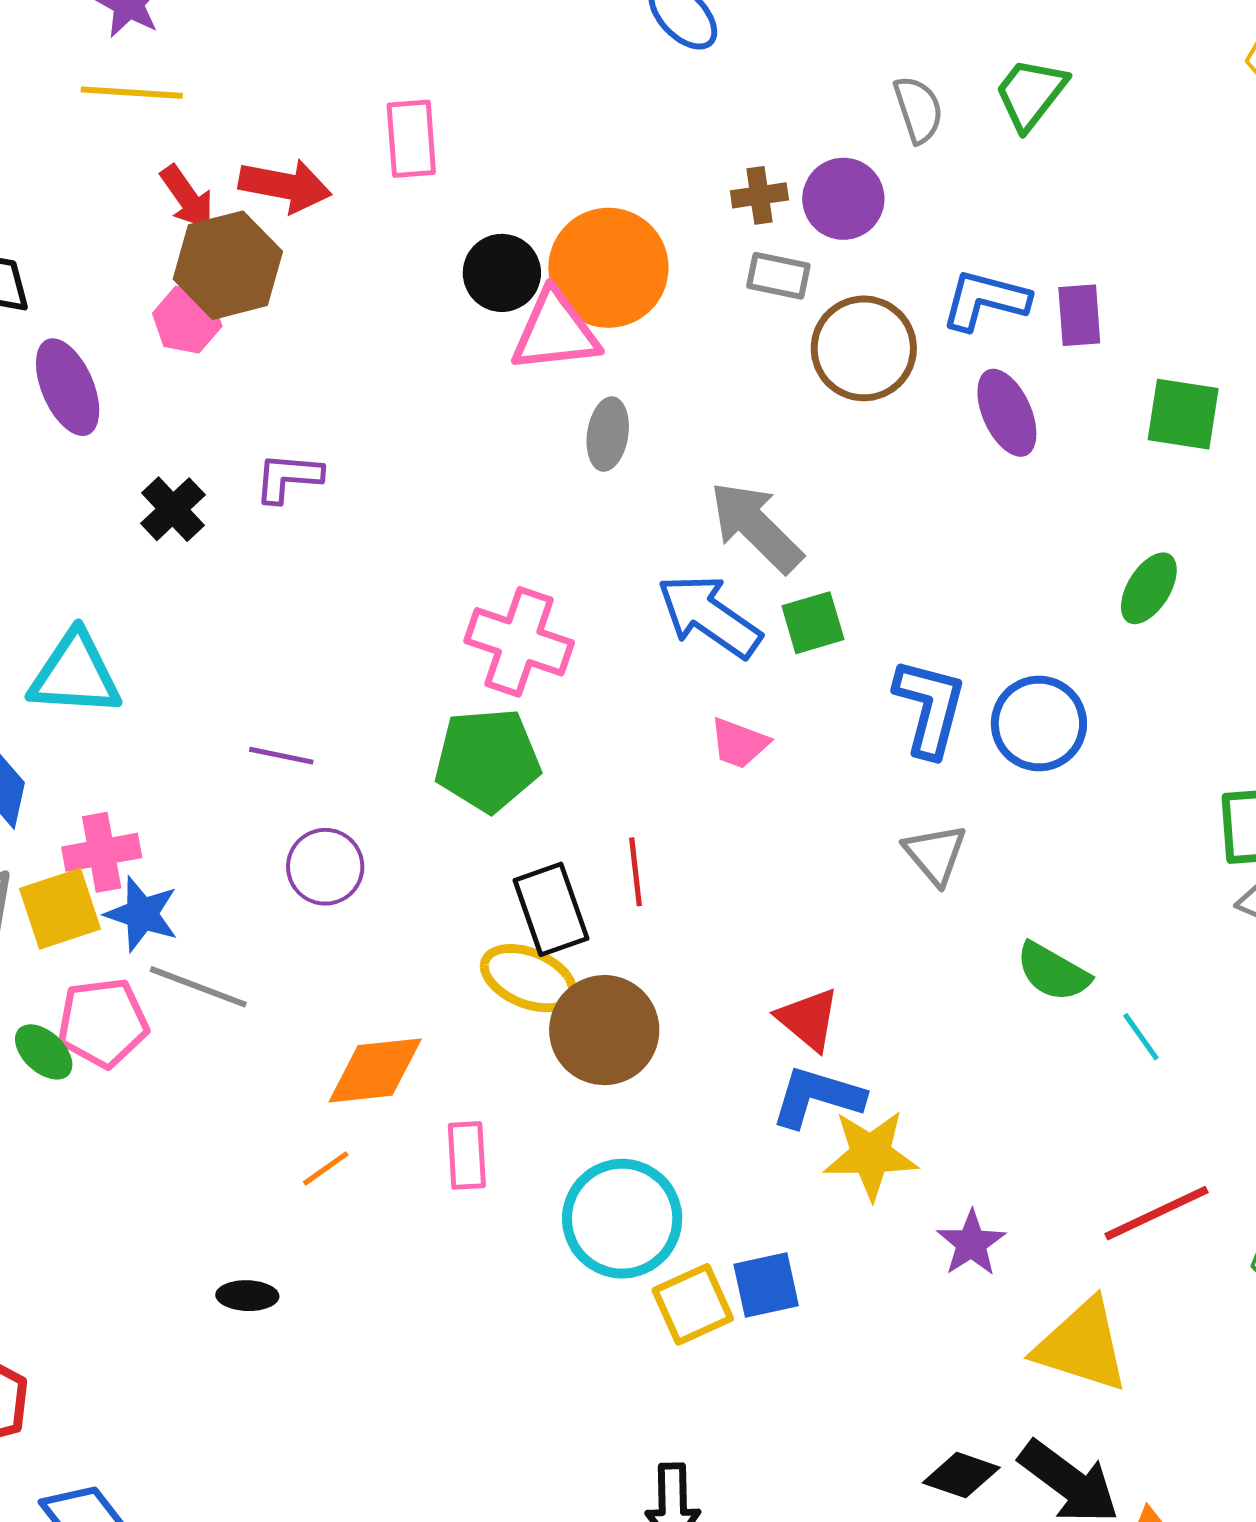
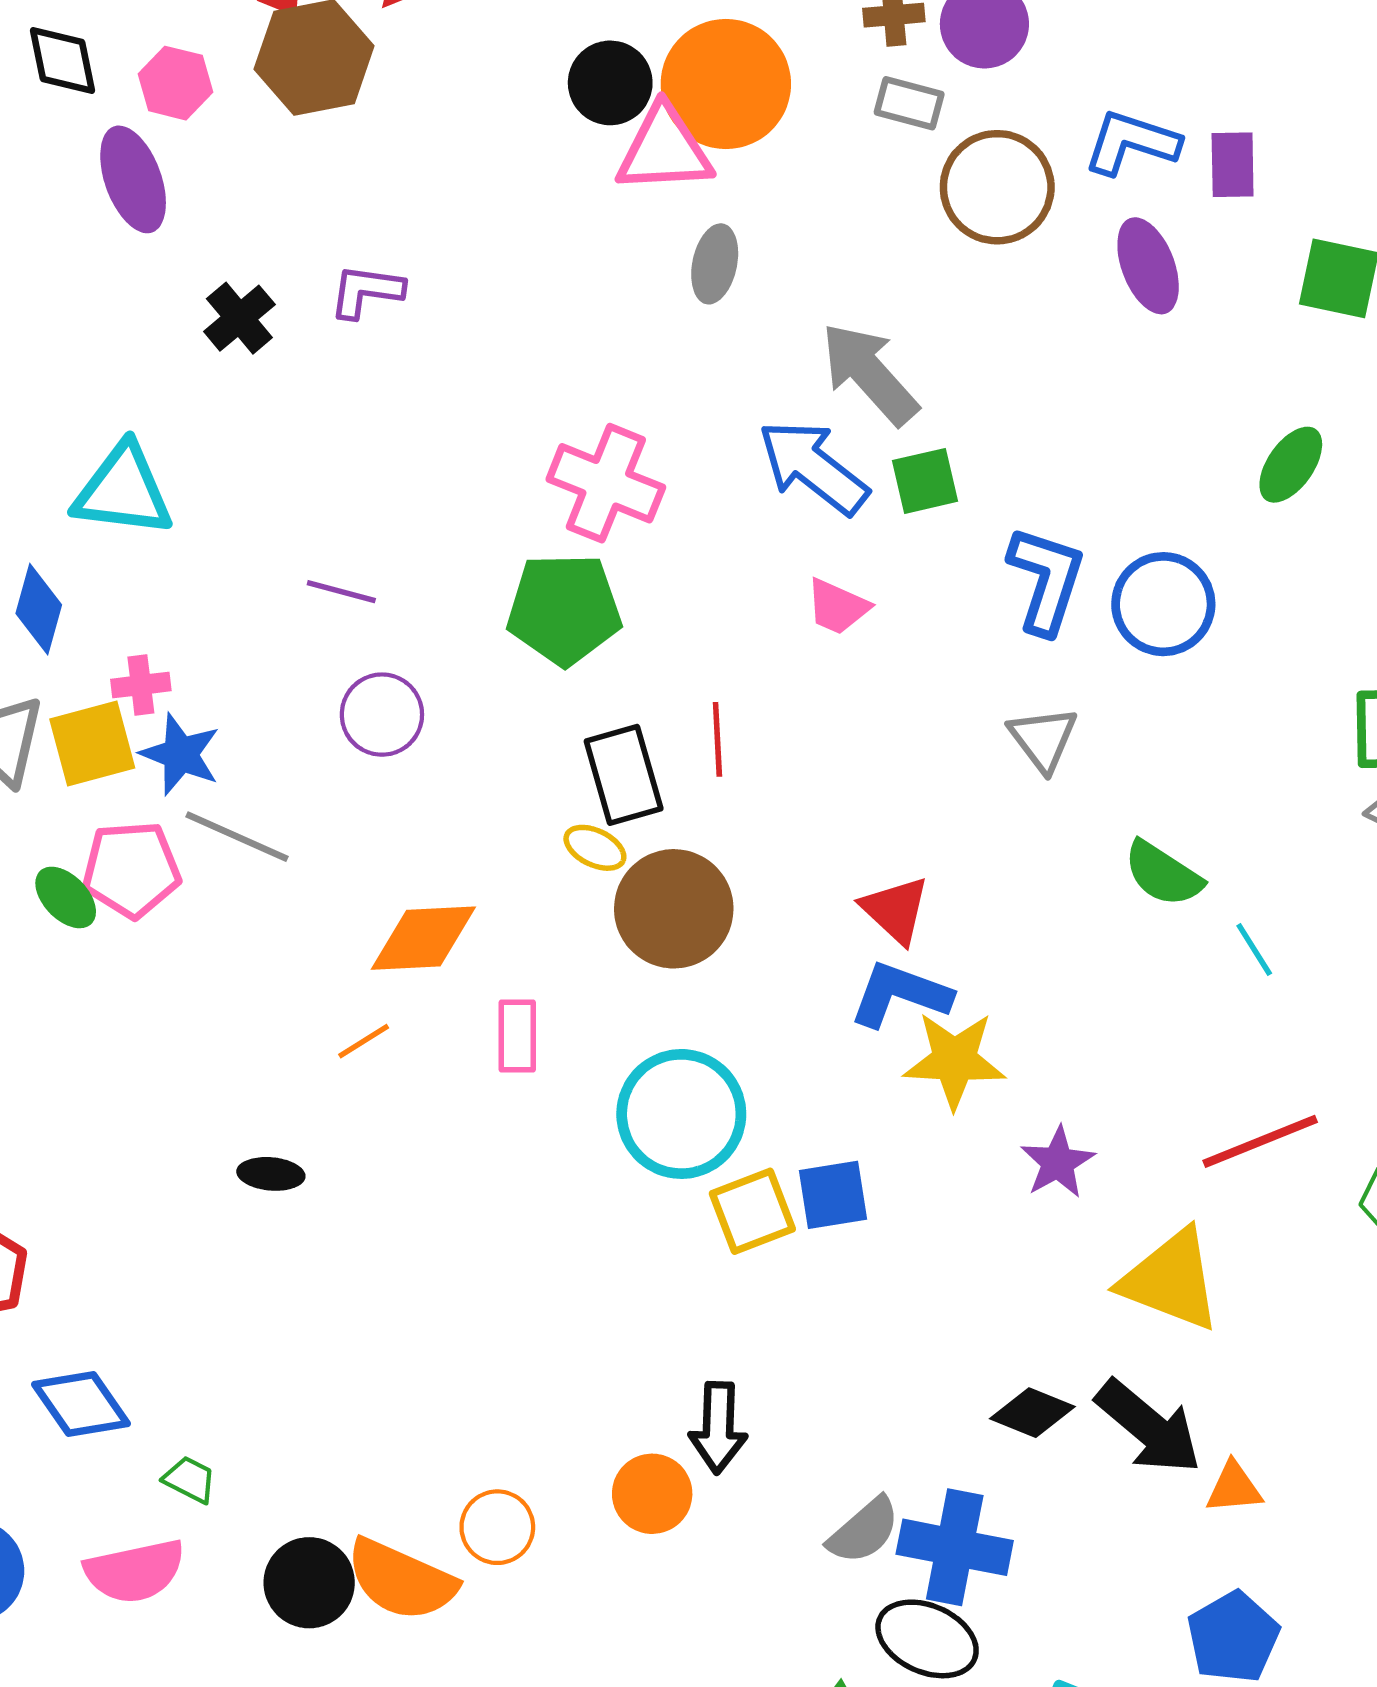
pink hexagon: (187, 320) -> (175, 83), moved
pink cross: (102, 852) -> (141, 685), size x0.7
yellow ellipse: (528, 978) -> (595, 848), size x0.6

